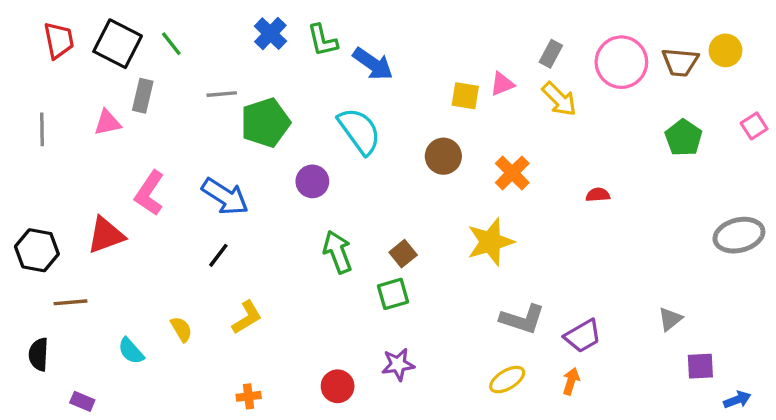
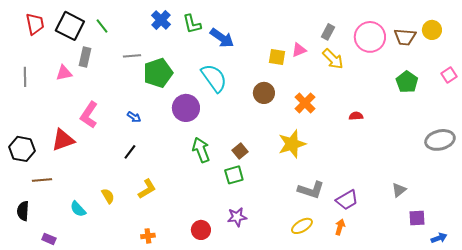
purple circle: (312, 181) -> (186, 108), size x1.4
blue arrow: (225, 196) -> (134, 117), size x0.5

